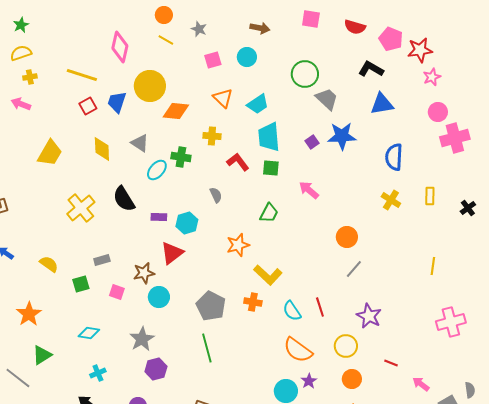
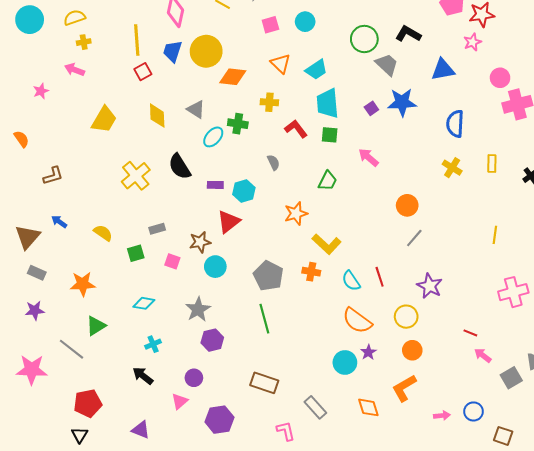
black L-shape: (371, 69) -> (408, 34), moved
yellow line: (82, 75) -> (137, 40), turned 68
pink star: (432, 77) -> (472, 42), moved
blue trapezoid: (117, 102) -> (172, 51), moved
orange star: (29, 314) -> (83, 284), turned 30
red line: (391, 363) -> (470, 333), moved

